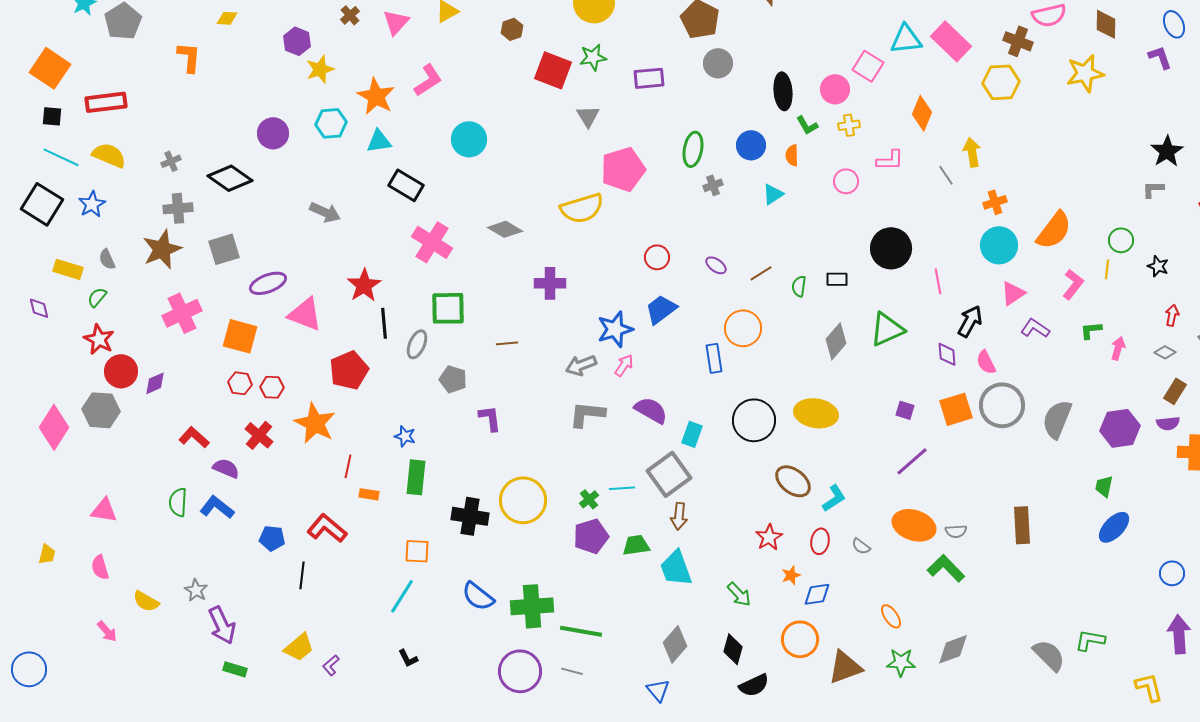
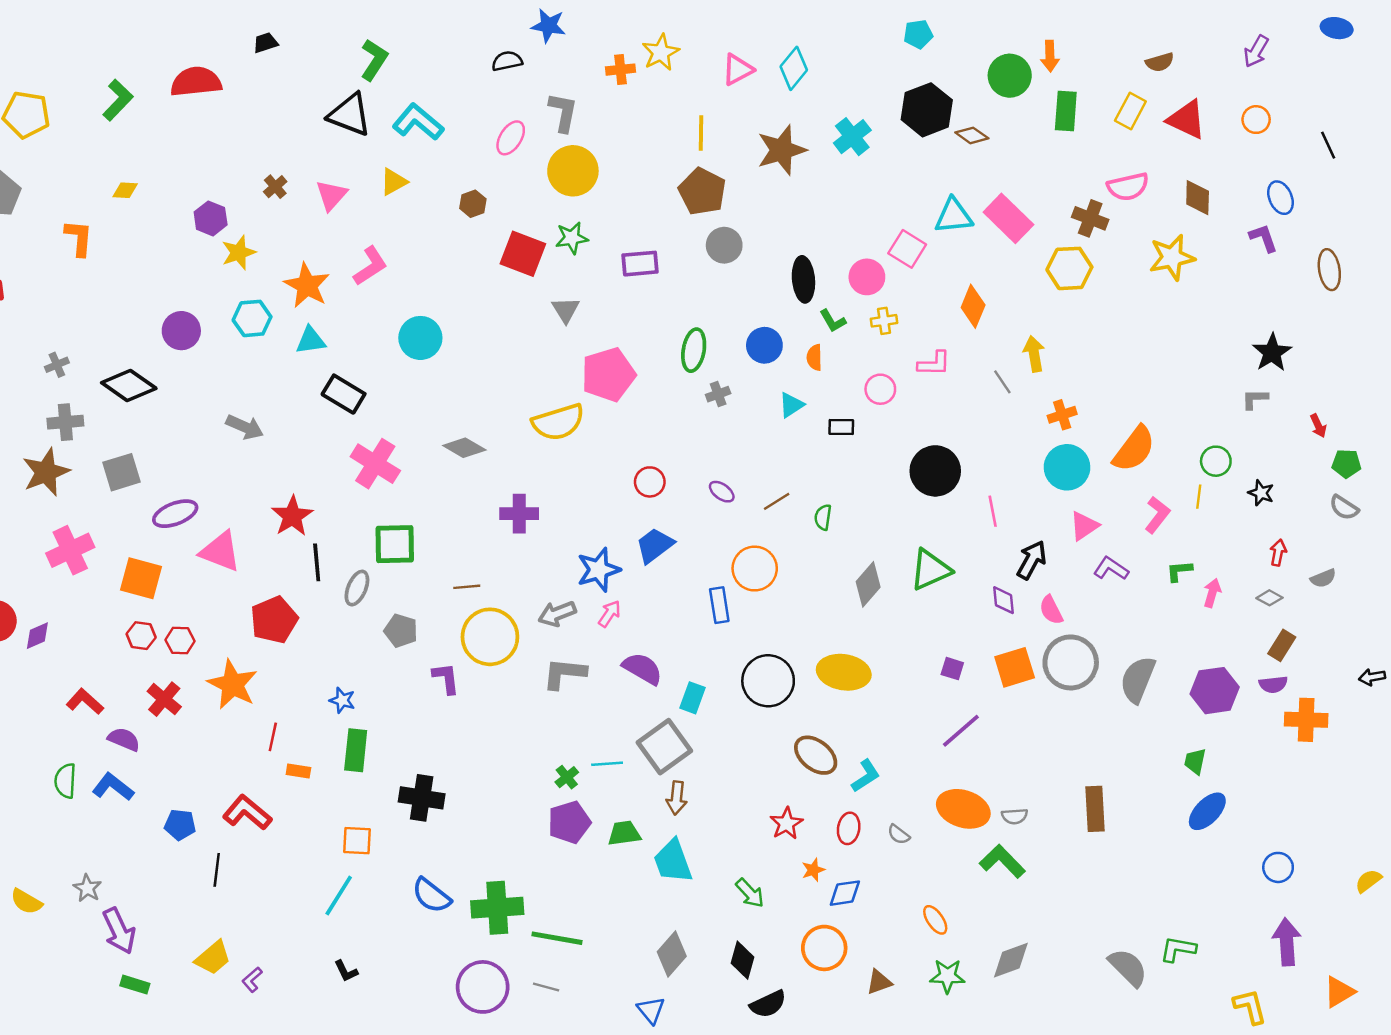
black rectangle: (837, 279) -> (841, 427), moved
yellow circle: (523, 500) -> (490, 637), moved
brown triangle: (845, 667) -> (879, 982), size x0.6

